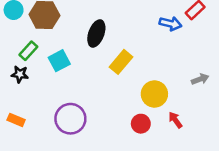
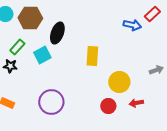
black ellipse: (96, 33) -> (57, 33), moved
yellow rectangle: (121, 62) -> (92, 56), turned -36
red arrow: (175, 120) -> (136, 103), turned -64

